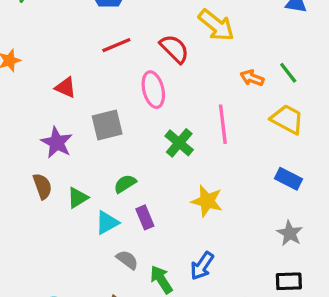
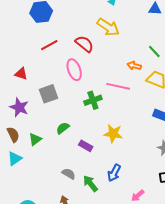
orange arrow: (252, 78) -> (134, 66), moved
pink line: (223, 124) -> (118, 86), turned -65
green cross: (179, 143) -> (93, 100), turned 36
purple rectangle: (145, 217) -> (86, 146), moved, turned -32
cyan triangle: (107, 223) -> (15, 159), moved

